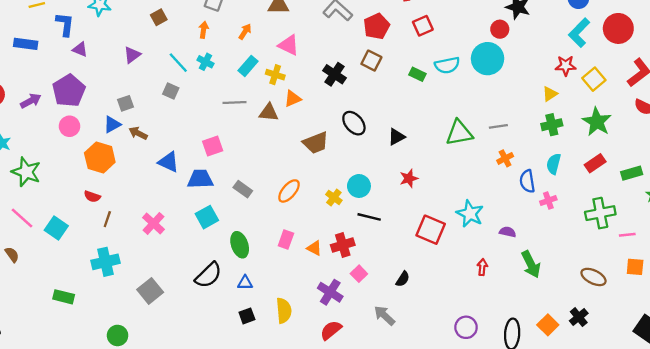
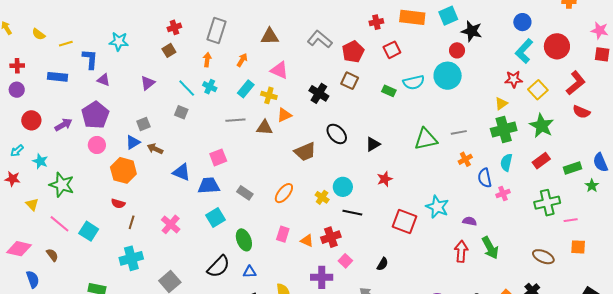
green cross: (552, 125) -> (504, 129), size x1.4
red arrow: (482, 267) -> (461, 251), moved, size x1.5
purple cross: (330, 292) -> (322, 277), turned -30

